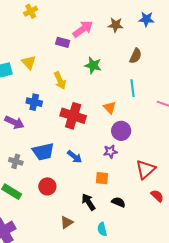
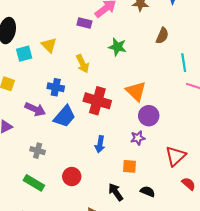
cyan line: (133, 88) -> (184, 63), moved
orange triangle: (110, 108) -> (136, 91), size x1.5
blue trapezoid: (43, 152) -> (65, 116), moved, turned -35
blue arrow: (75, 157) -> (100, 144), turned 63

